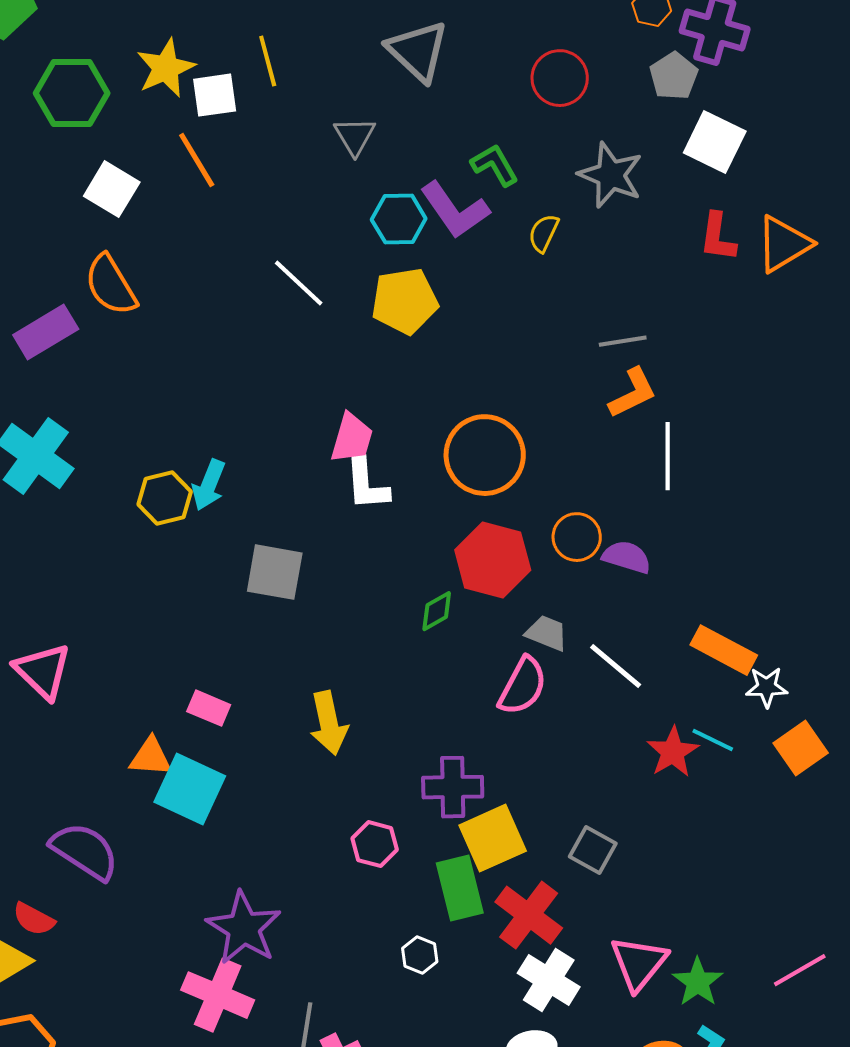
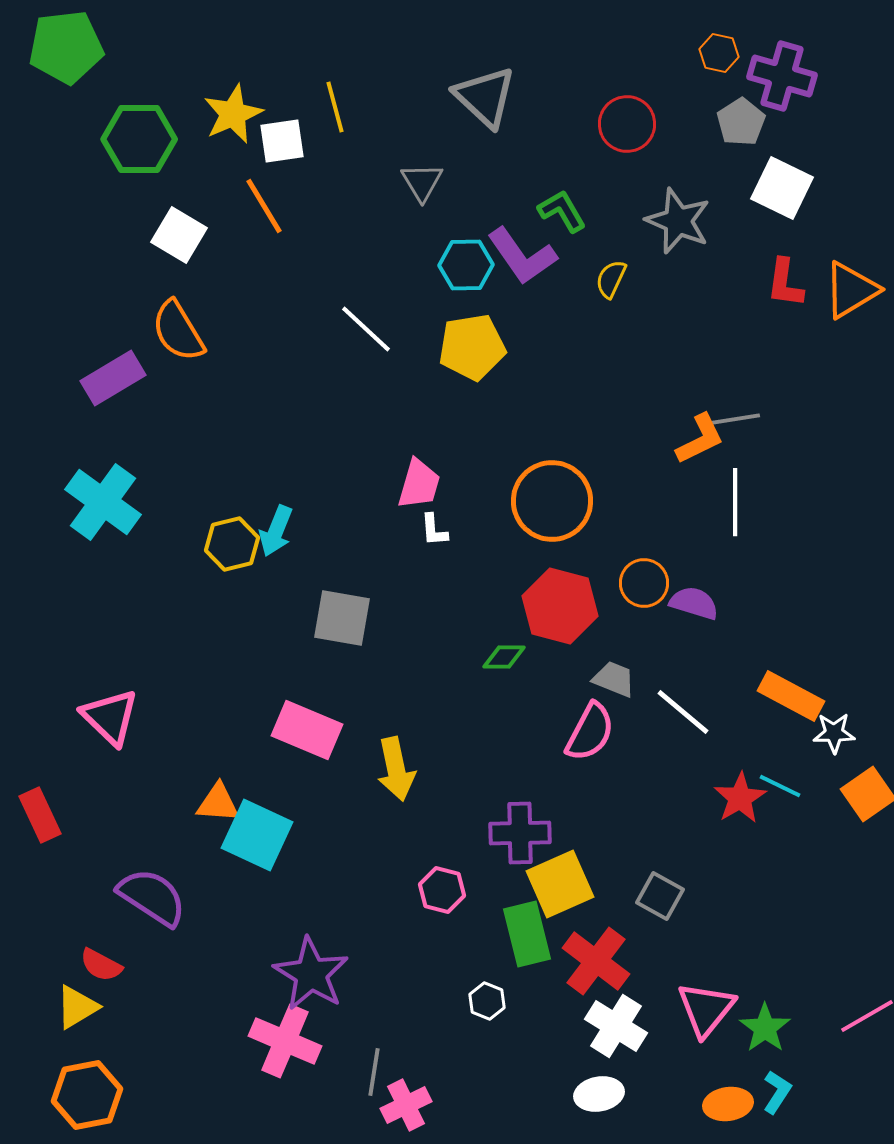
gray line: (623, 341) -> (736, 419), moved
white L-shape: (367, 484) -> (434, 530), size x0.6
green diamond: (437, 611) -> (504, 657), turned 30
pink rectangle: (209, 708) -> (307, 730), moved, size x1.6

